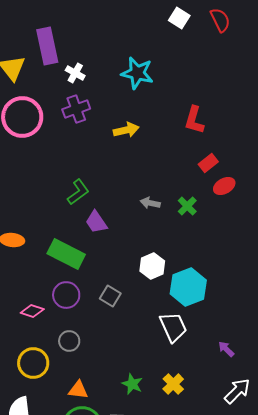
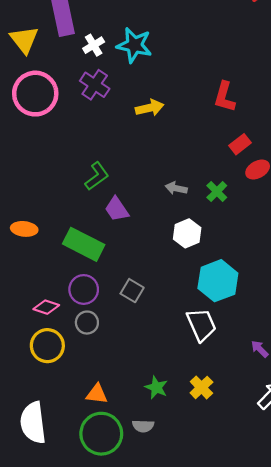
white cross: (75, 73) -> (94, 45), turned 30
cyan star: (137, 73) -> (134, 45), moved
purple cross: (76, 109) -> (95, 85), turned -36
white hexagon: (152, 266) -> (187, 233), moved
gray circle: (69, 341) -> (87, 323), moved
yellow circle: (33, 363) -> (47, 346), moved

